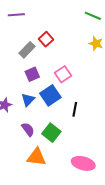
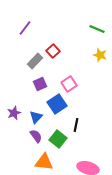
purple line: (16, 15) -> (25, 28), turned -49
blue triangle: (28, 100) -> (36, 117), moved
black line: (75, 109) -> (76, 125), moved

